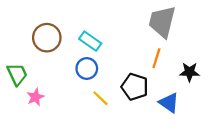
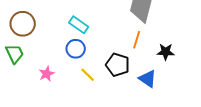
brown circle: (47, 38) -> (23, 24), moved
pink star: (35, 97) -> (47, 74), moved

